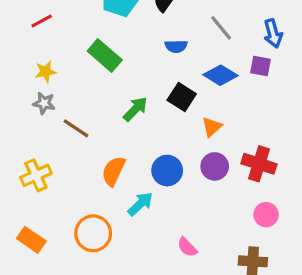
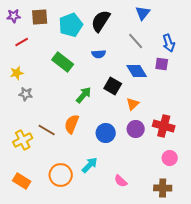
blue semicircle: (176, 46) -> (99, 54), moved
yellow star: (46, 72) -> (17, 73), moved
blue diamond: (221, 75) -> (137, 71), turned 30
brown line: (76, 128) -> (47, 130), moved
orange semicircle: (113, 171) -> (72, 124), moved
cyan arrow: (140, 204) -> (90, 165), moved

